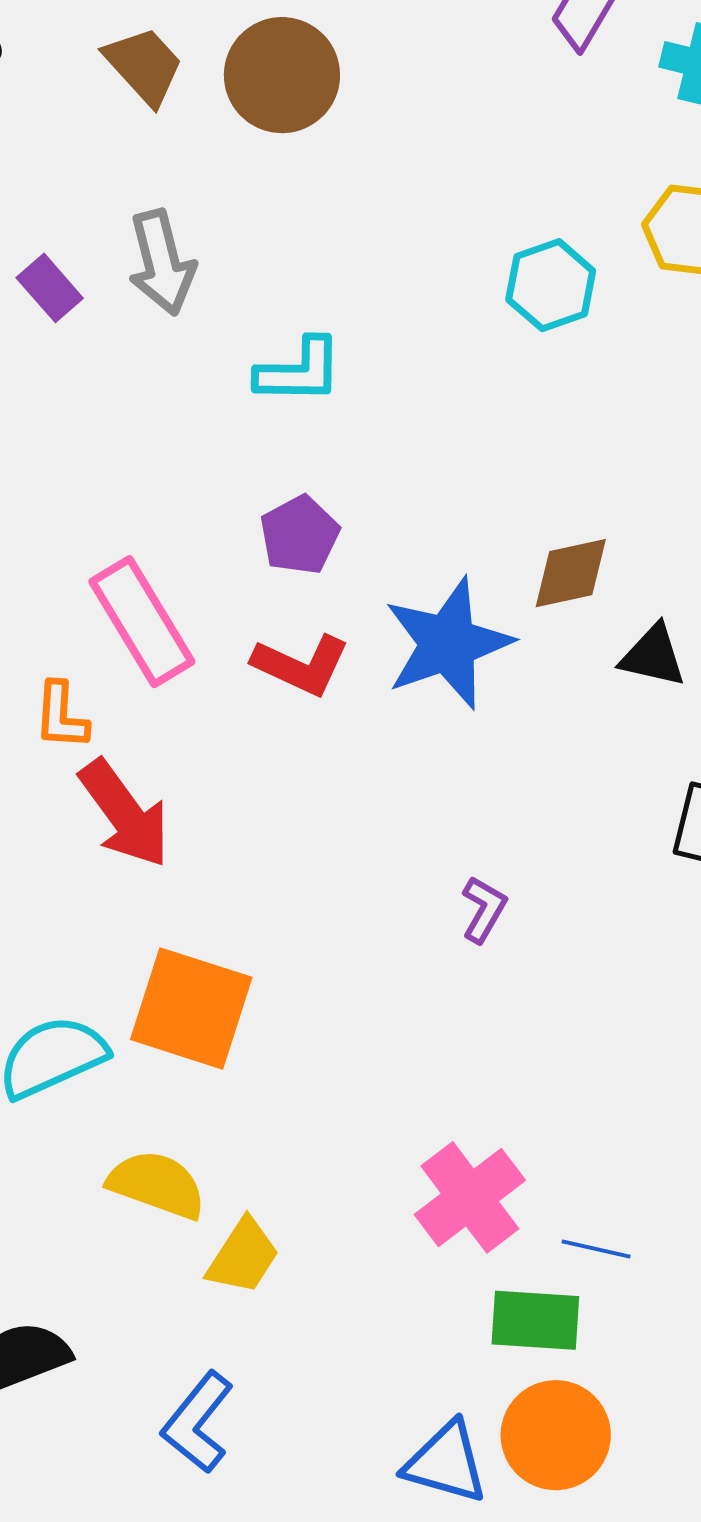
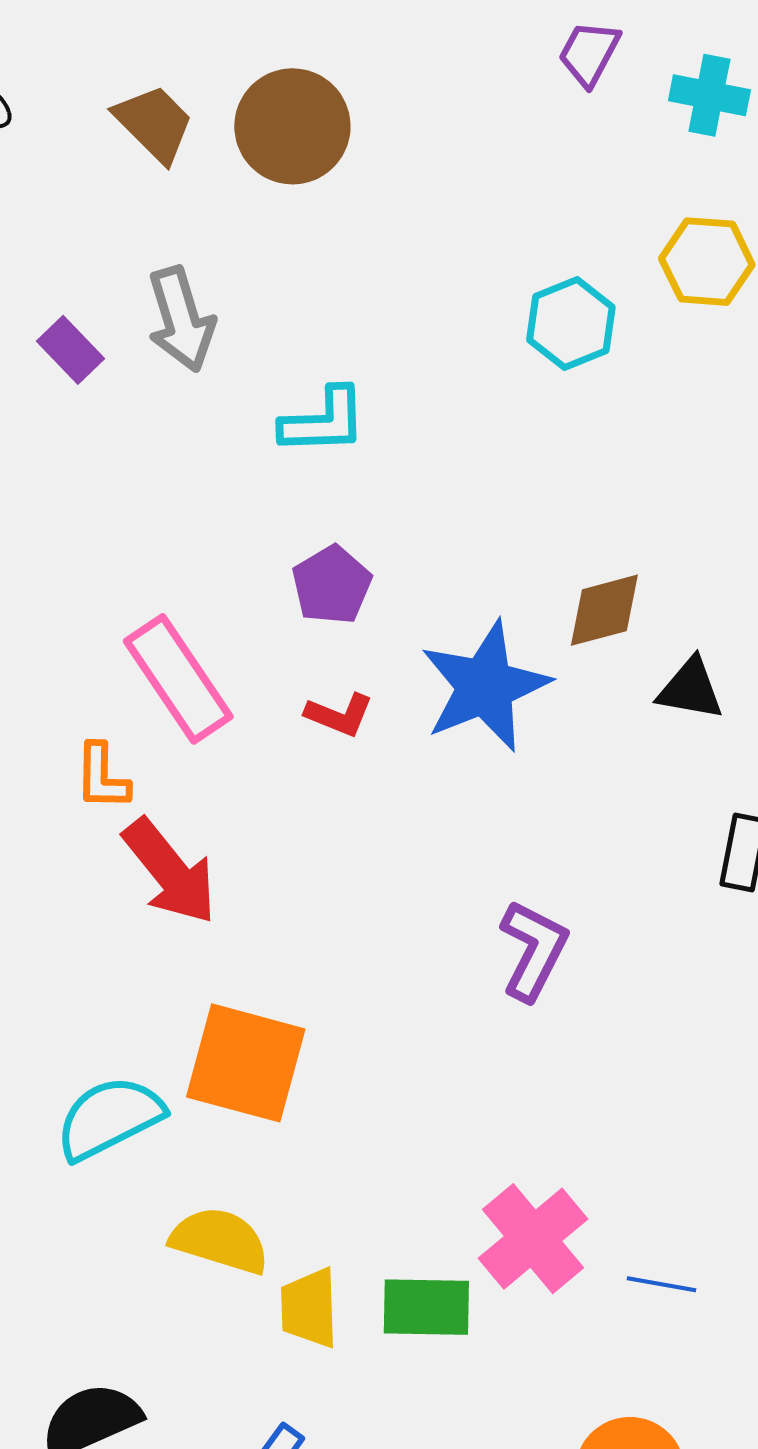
red L-shape: (301, 665) -> (339, 715), size x0.7
purple L-shape: (484, 909) -> (533, 950), size x1.5
yellow trapezoid: (243, 1256) -> (309, 1308), turned 148
green rectangle: (535, 1320) -> (426, 1307), moved

